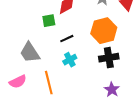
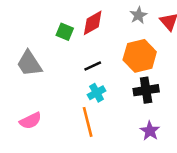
green square: (49, 21) -> (65, 32), moved, turned 32
gray trapezoid: (30, 53) -> (29, 64), moved
orange line: (49, 83) -> (88, 122), moved

